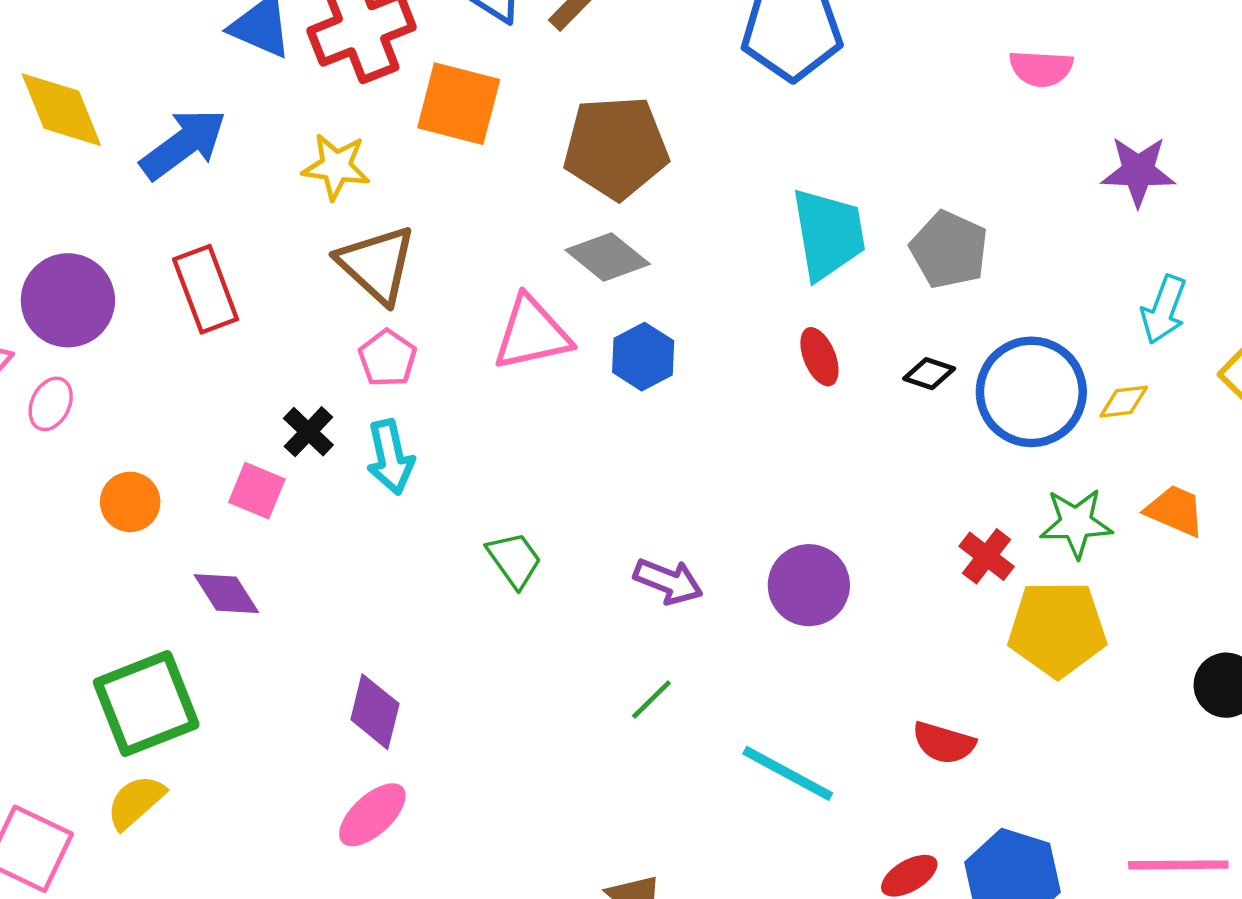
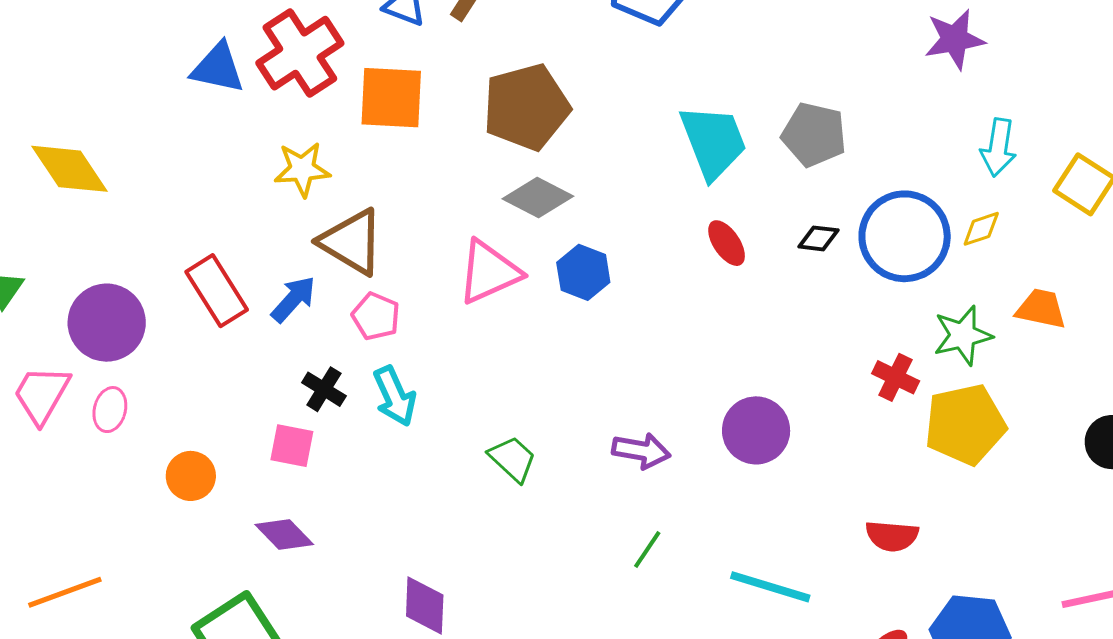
blue arrow: (183, 144) -> (293, 299), moved, size x0.7

